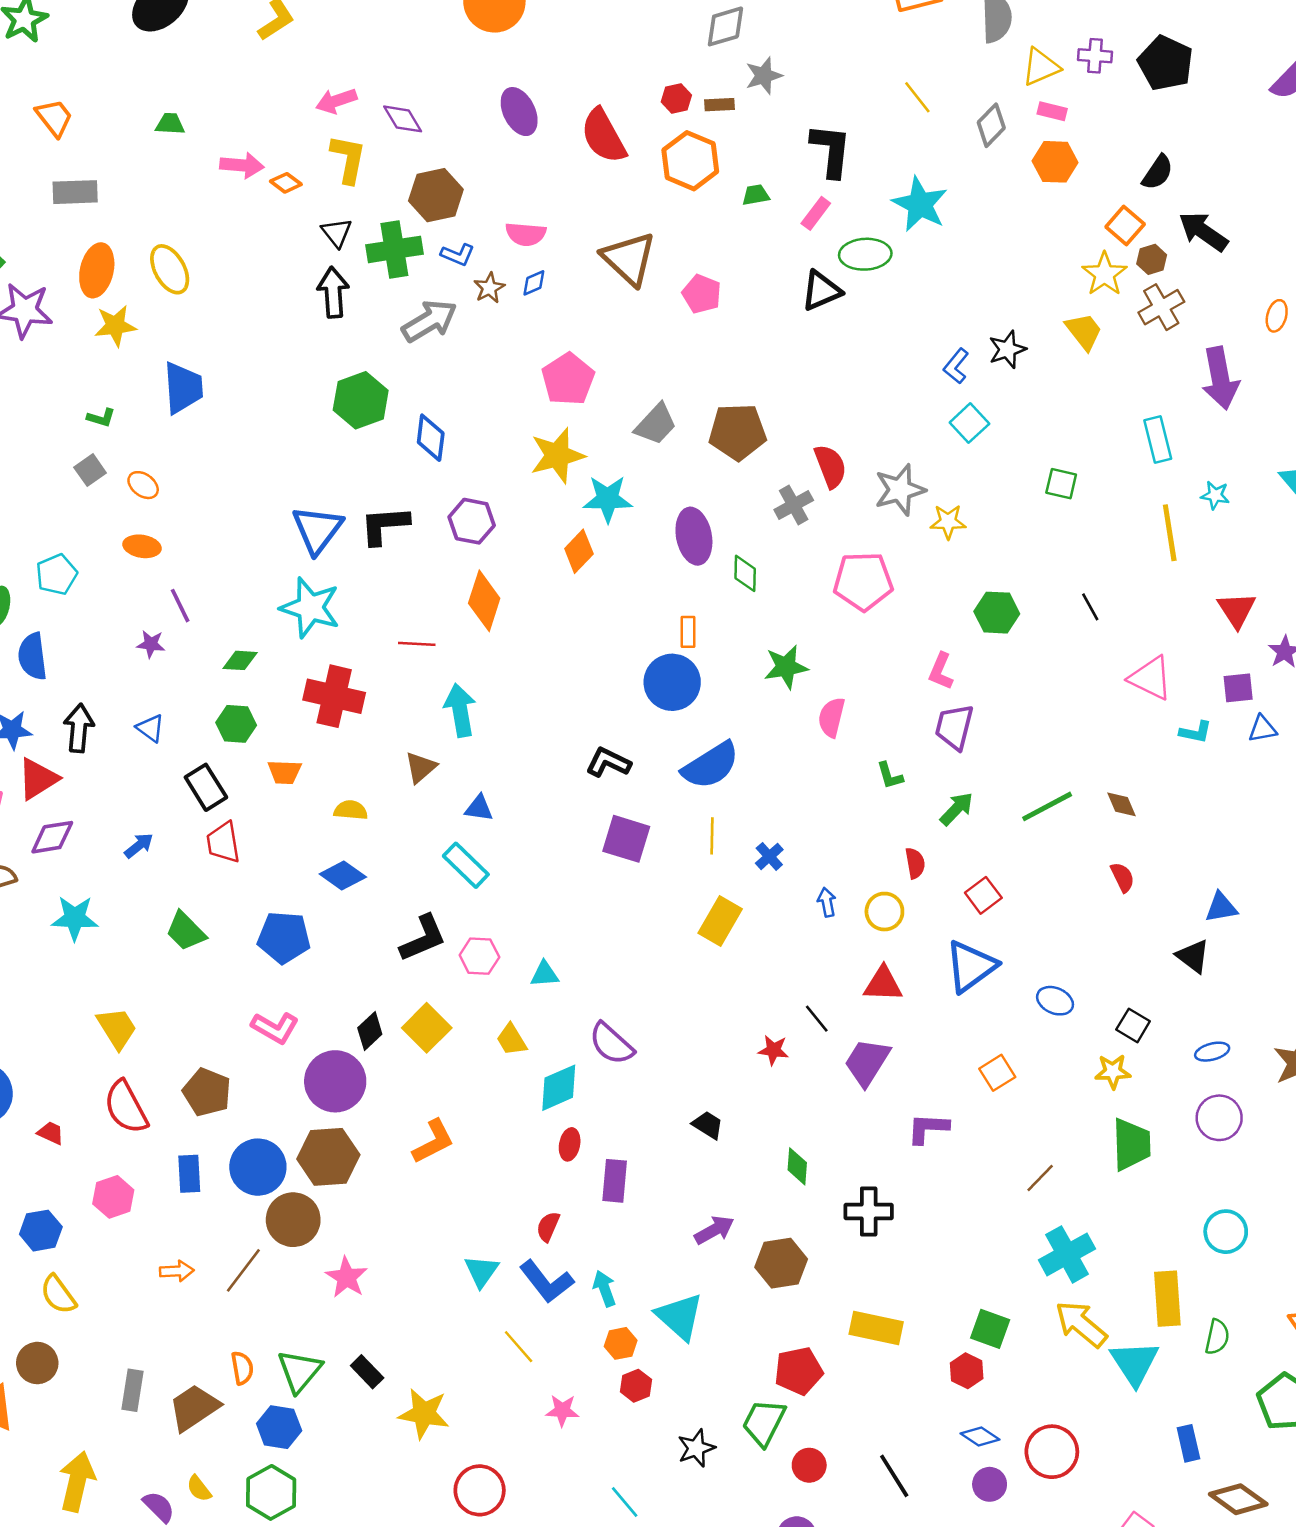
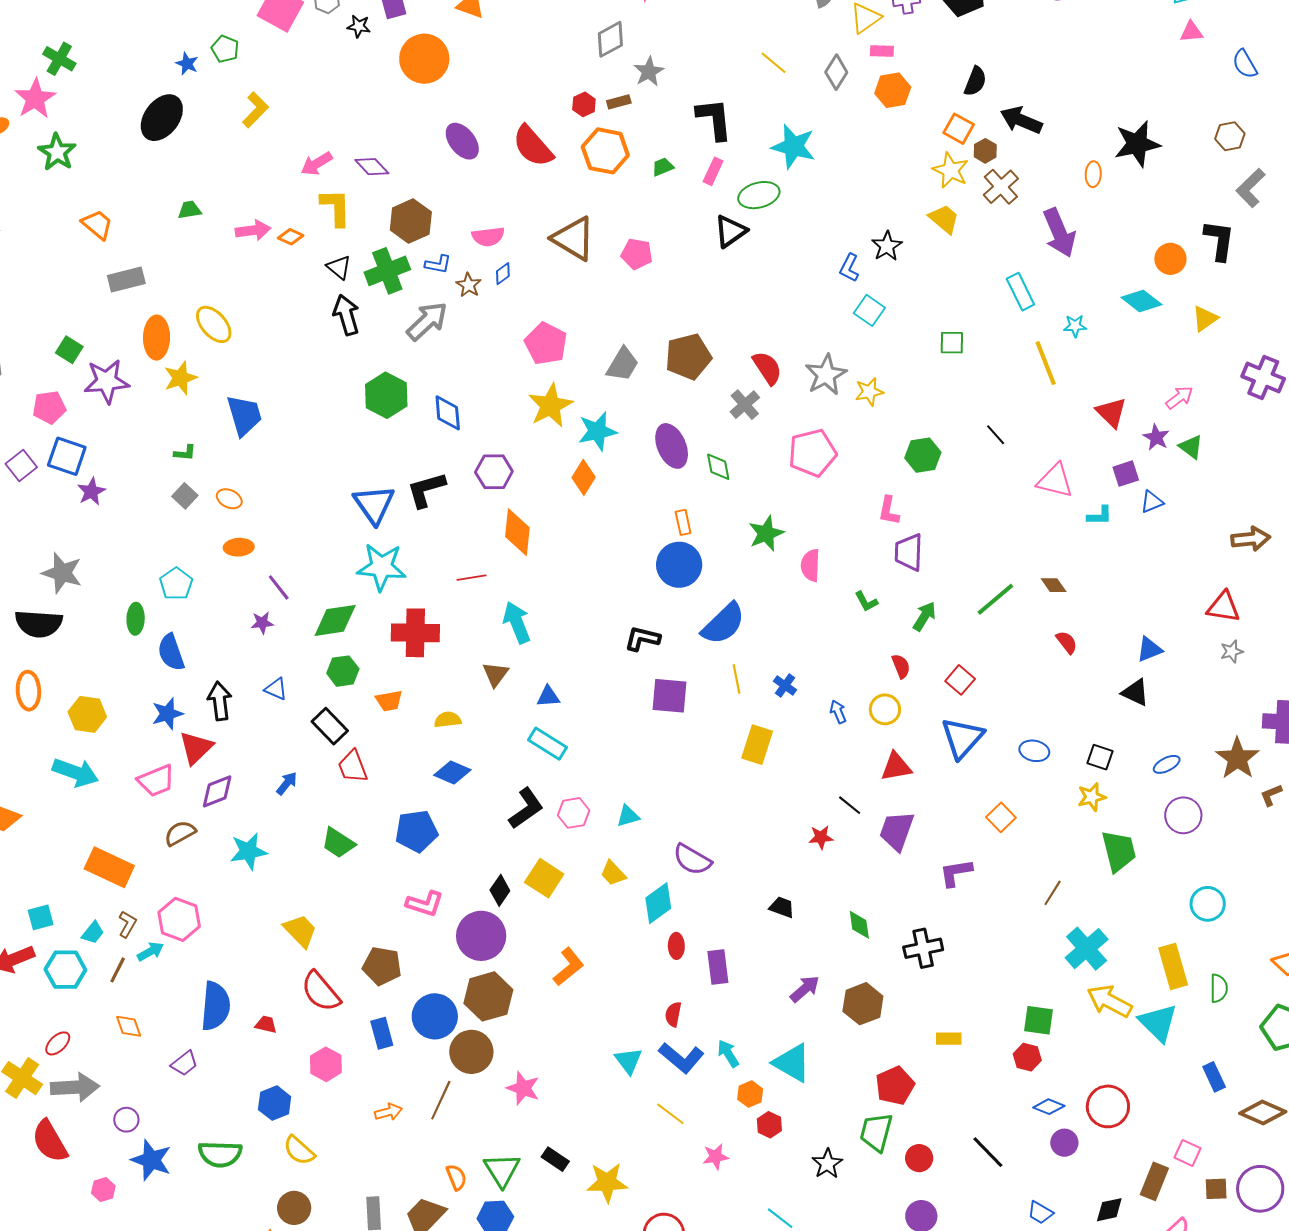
green diamond: (240, 660) -> (335, 620), size x1.6
yellow rectangle: (876, 1328) -> (949, 1039), size x0.6

